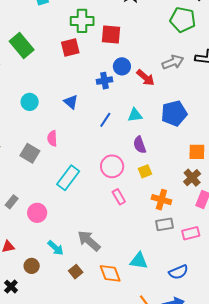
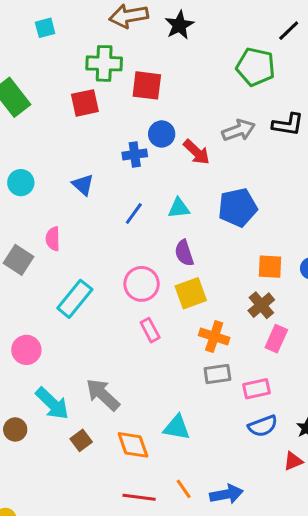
yellow square: (145, 171) -> (191, 293), size x1.5
cyan arrow: (56, 248) -> (52, 404), size x1.4
blue semicircle: (178, 272) -> (263, 426), moved

